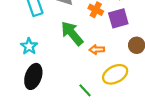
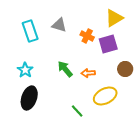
green arrow: (72, 33) -> (65, 69), moved, size x0.7

